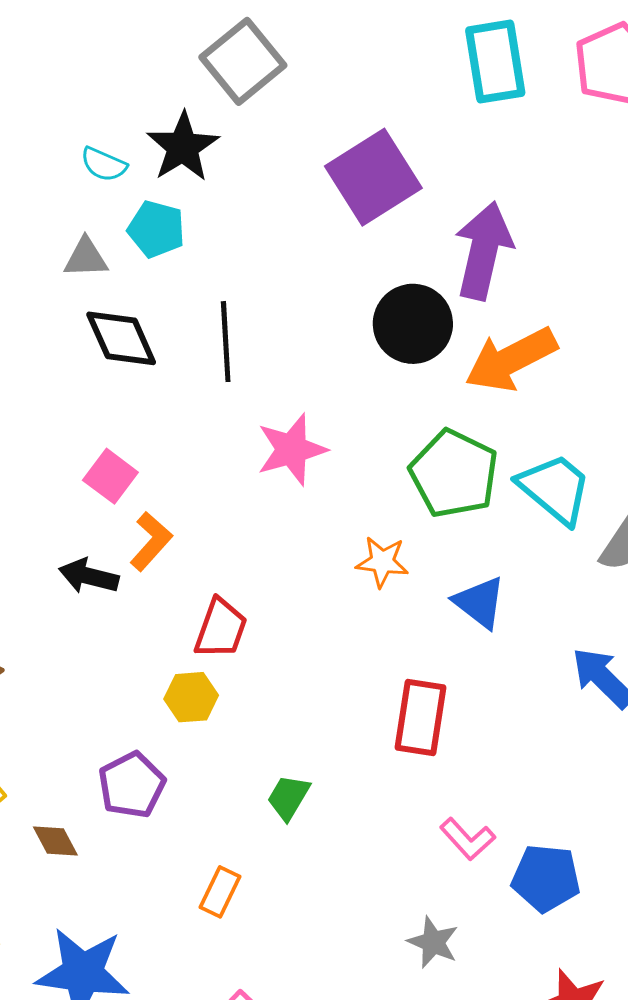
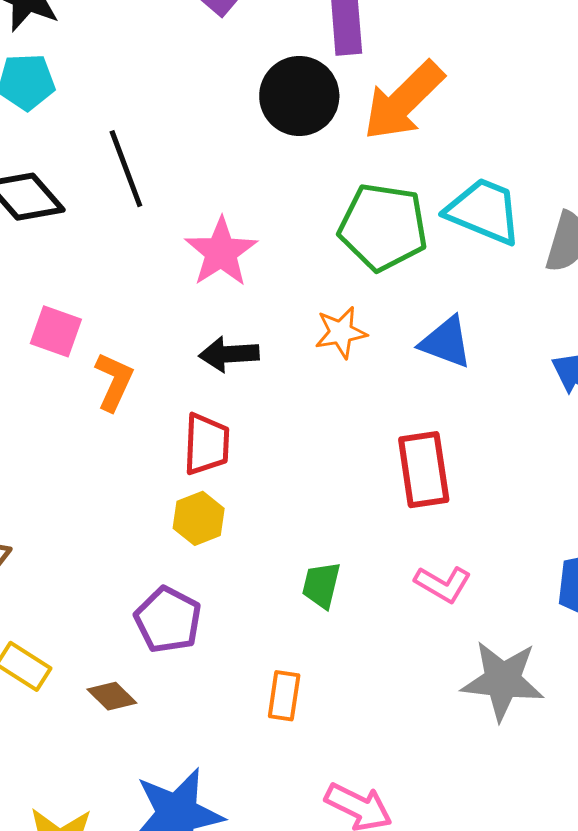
black arrow: (89, 576) -> (229, 354), moved
pink L-shape: (467, 839) -> (443, 584), moved
gray star: (433, 942) -> (503, 680), size x1.6

